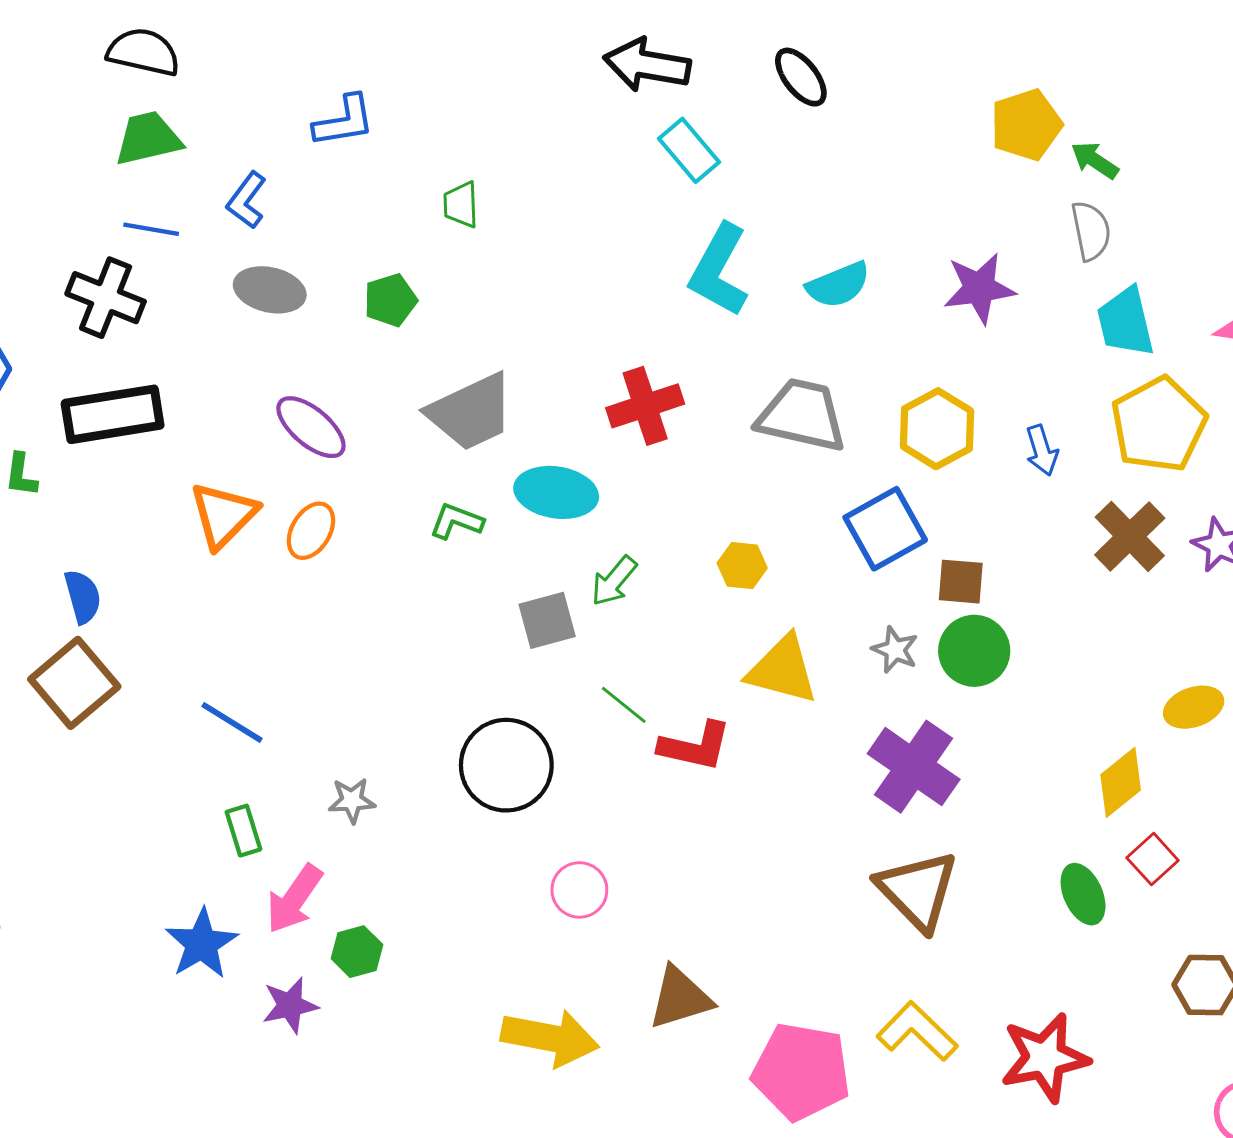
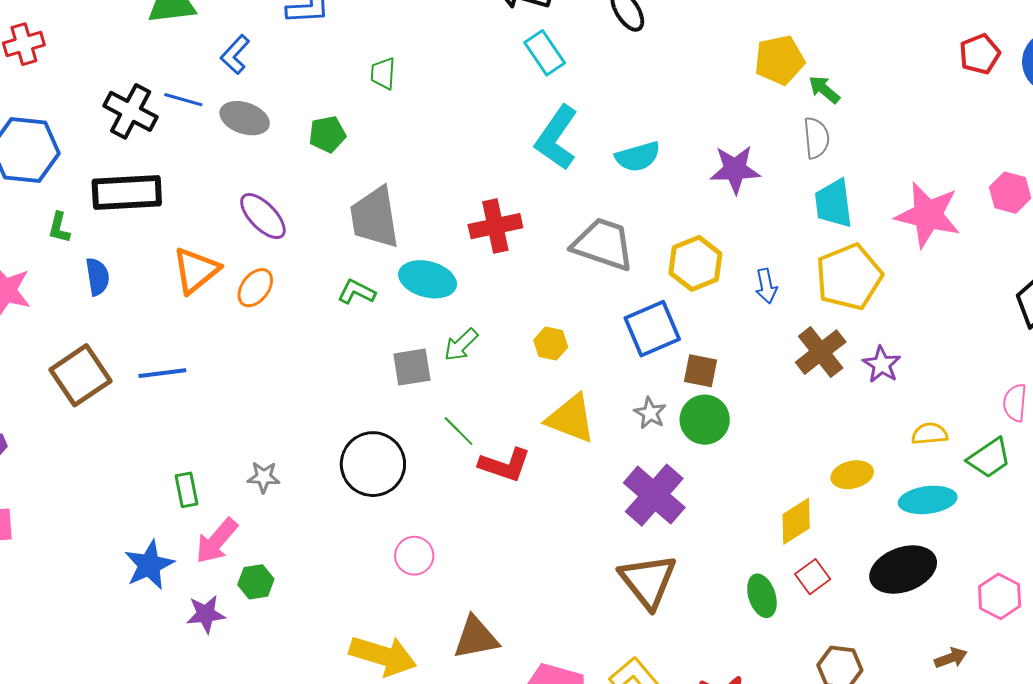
blue line: (151, 229) -> (183, 100), moved
gray trapezoid: (471, 412) -> (375, 217), turned 100
blue semicircle: (83, 597) -> (97, 277), moved
blue line: (232, 722) -> (162, 373), moved, turned -45

